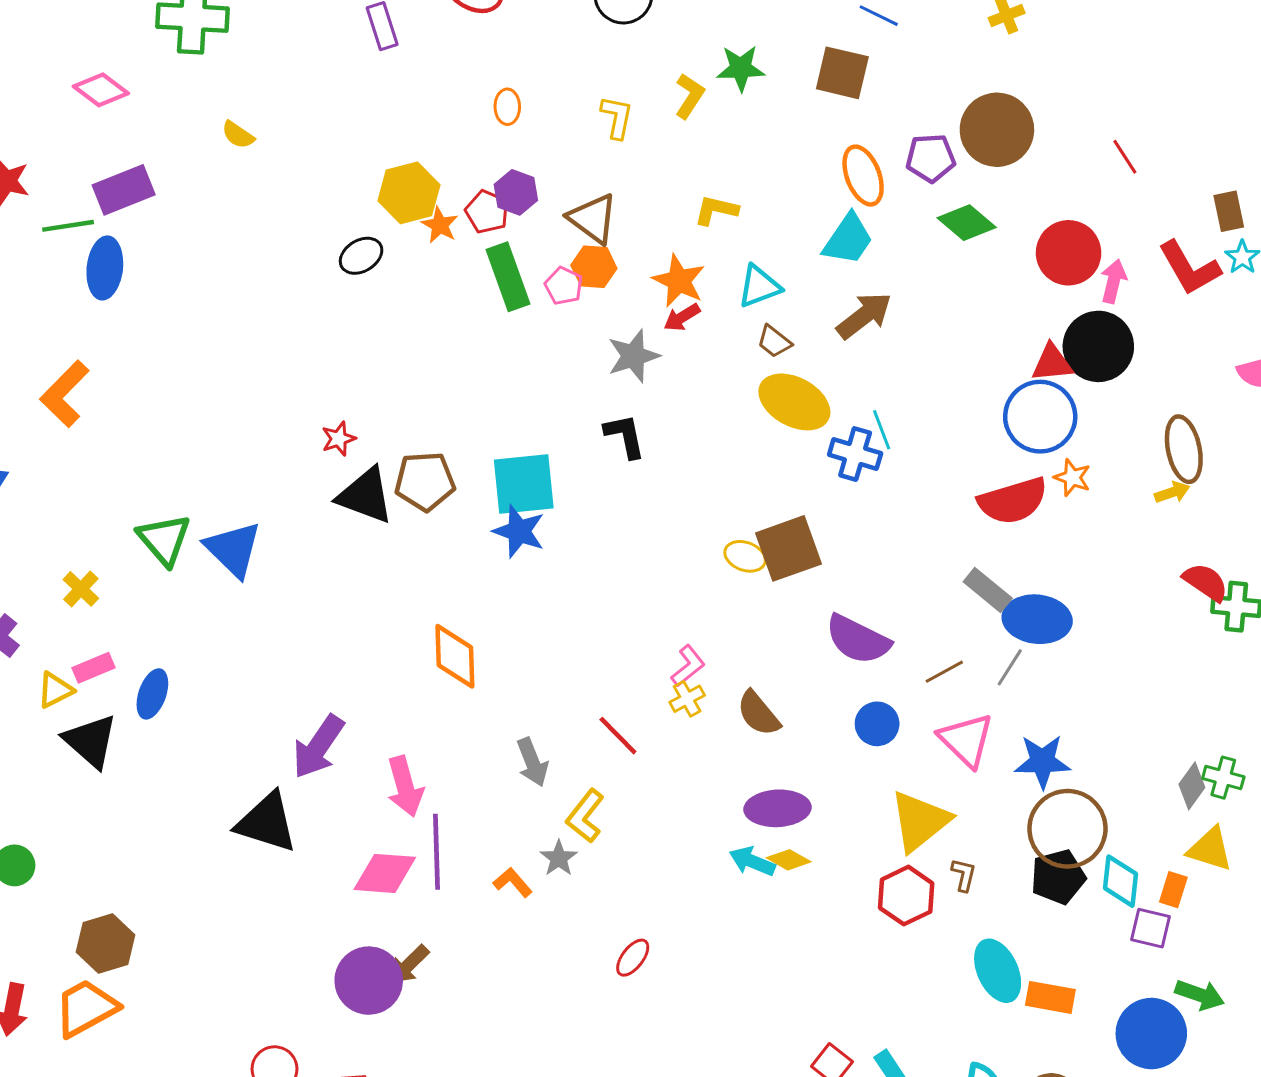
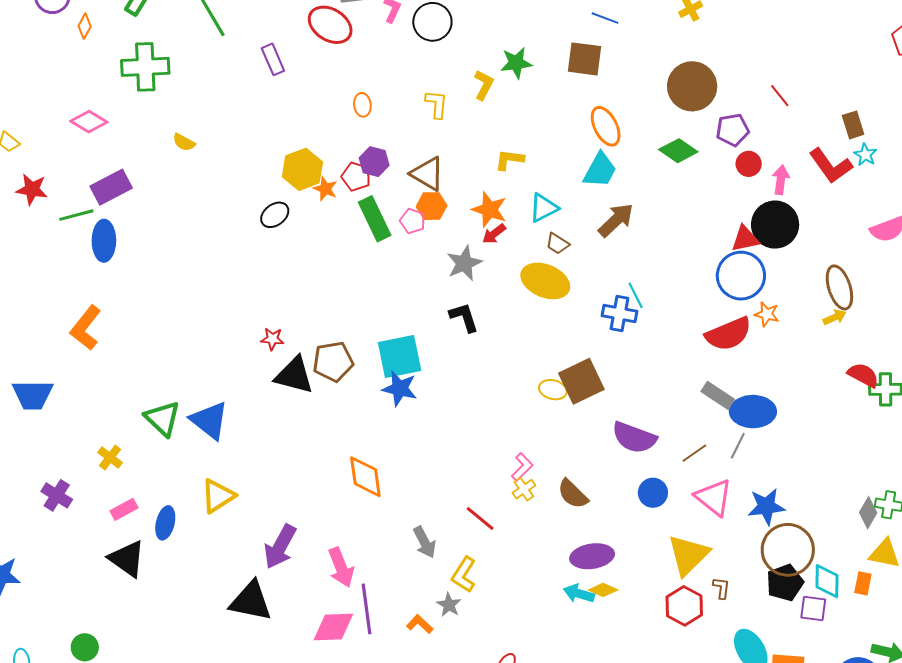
purple pentagon: (931, 158) -> (733, 130), moved
red circle: (1069, 253) -> (749, 164), size x0.6
yellow ellipse: (794, 402) -> (545, 281), moved
red star: (339, 439) -> (272, 339), turned 30
yellow triangle: (55, 690) -> (218, 496), moved, size x1.4
purple square: (1150, 928) -> (813, 608), moved

